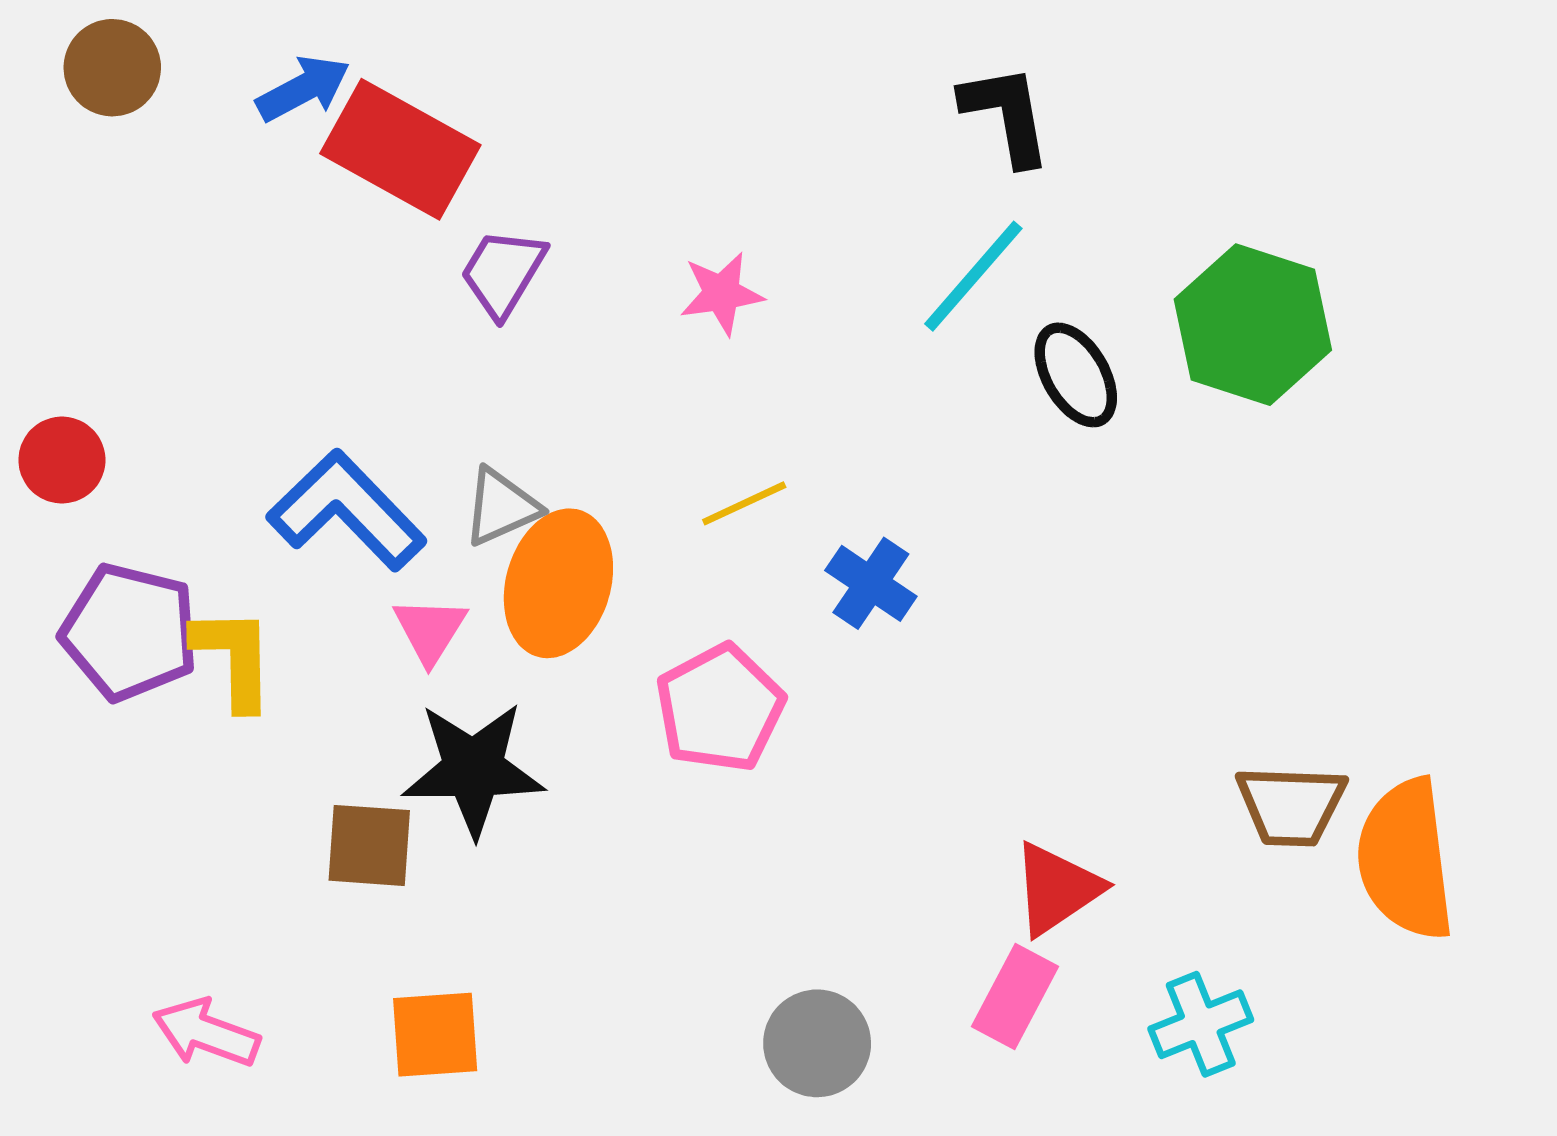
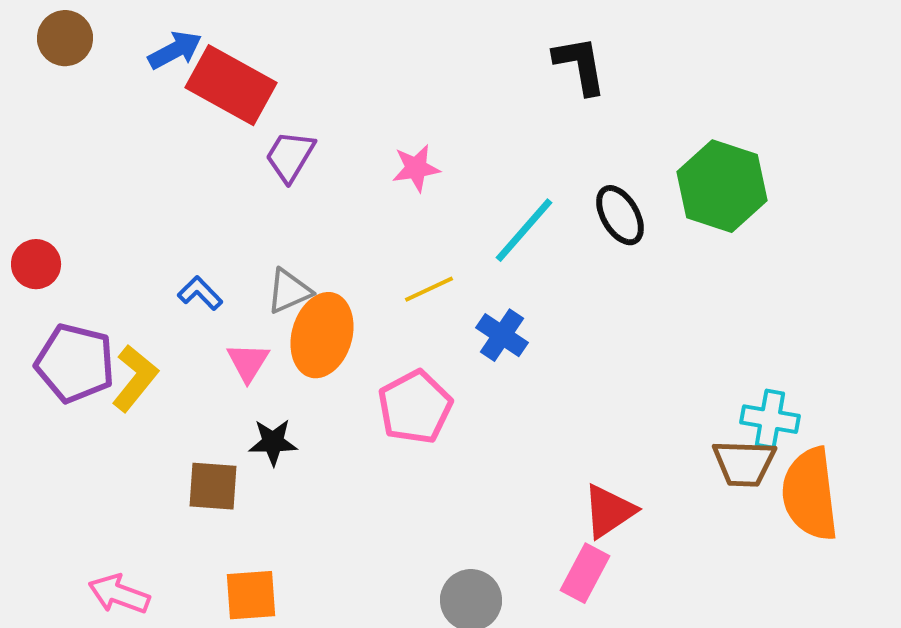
cyan line: (973, 276) -> (524, 230), moved
blue L-shape: (347, 510) -> (200, 293), size x0.5
yellow L-shape: (234, 658) -> (135, 378), turned 40
black star: (473, 769) -> (273, 442), size x0.6
cyan cross: (1201, 1024) -> (770, 419), moved, turned 32

